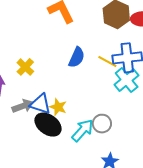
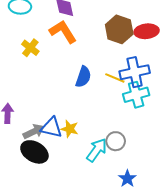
yellow cross: (25, 67) -> (30, 48), moved
cyan cross: (127, 80) -> (136, 95), turned 30
black ellipse: (48, 125) -> (34, 152), moved

